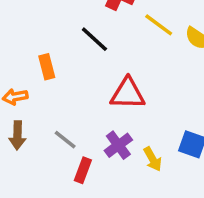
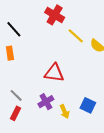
black line: (94, 39) -> (14, 29), moved
red rectangle: (83, 170) -> (15, 113), moved

